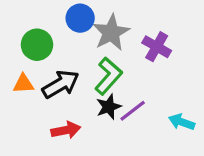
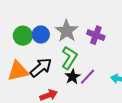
blue circle: (80, 18) -> (41, 35), moved
green circle: (37, 45) -> (23, 36), moved
orange triangle: (23, 84) -> (18, 71), size x1.6

